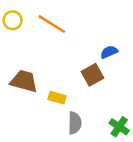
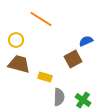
yellow circle: (13, 20) -> (16, 40), moved
green cross: (119, 127) -> (83, 100), moved

